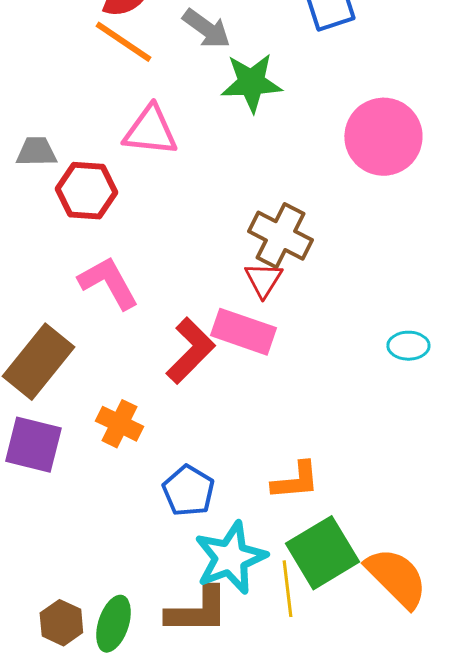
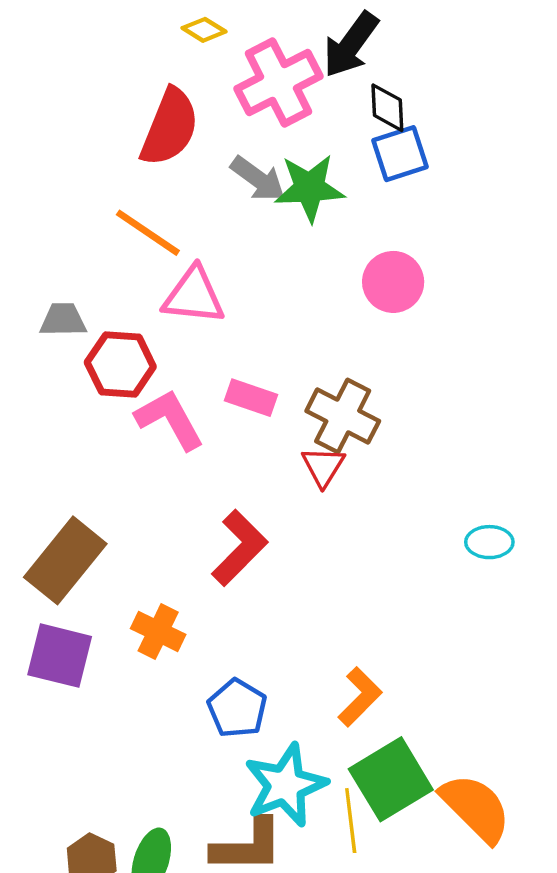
orange line: (123, 42) -> (148, 233), moved
green star: (251, 83) -> (309, 188), moved
pink circle: (383, 137) -> (393, 282), moved, size x0.7
pink L-shape: (108, 283) -> (170, 419), moved
pink rectangle: (243, 332) -> (251, 398), moved, size x0.7
orange L-shape: (295, 481) -> (360, 697), turned -40

